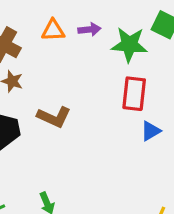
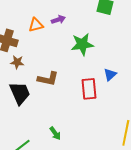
green star: (129, 45) -> (82, 44), moved
red rectangle: (134, 94) -> (89, 89), moved

